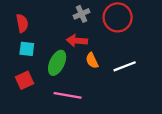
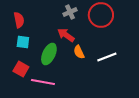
red arrow: (77, 41) -> (66, 35), turned 30
red square: (24, 80) -> (21, 69), turned -35
pink line: (68, 95) -> (43, 82), moved

